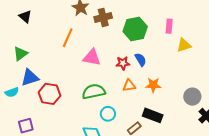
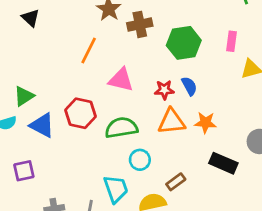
green triangle: (20, 54) -> (24, 96), moved
blue triangle: (30, 78) -> (42, 125), moved, turned 42
orange triangle: (129, 85) -> (171, 122), size x1.5
red hexagon: (50, 94) -> (80, 113), moved
black rectangle: (153, 115) -> (223, 163), moved

